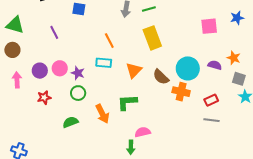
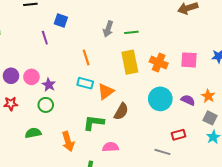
purple line: (54, 32) -> (45, 38), moved
cyan rectangle: (104, 63) -> (85, 83), moved
brown semicircle: (161, 77) -> (121, 111), moved, turned -114
orange cross: (181, 92) -> (159, 62), moved
orange arrow: (102, 114) -> (68, 141), moved
gray line: (211, 120) -> (162, 152), moved
pink semicircle: (143, 132) -> (110, 147), moved

